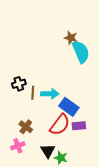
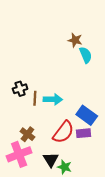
cyan semicircle: (81, 52) -> (86, 55), size x0.7
blue rectangle: (69, 107) -> (87, 115), moved
pink cross: (18, 146) -> (19, 154), size x1.6

